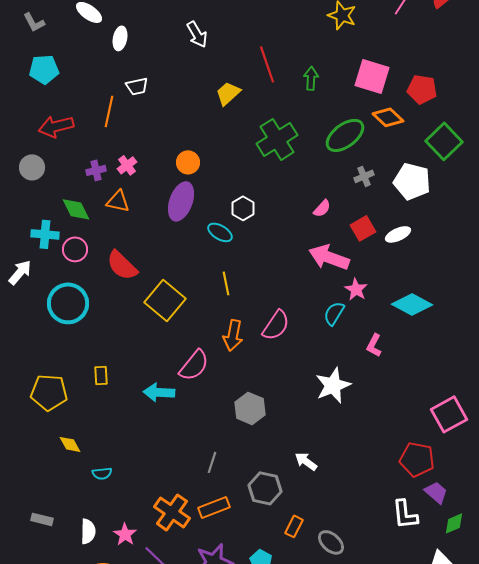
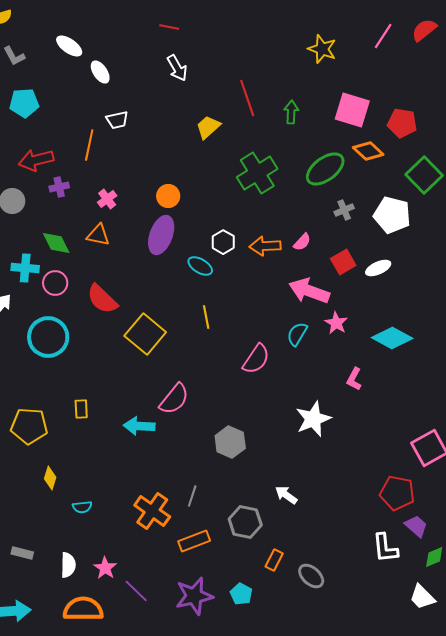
white ellipse: (120, 38) -> (100, 72), turned -45
purple cross: (96, 170) -> (59, 187), moved
cyan semicircle: (334, 313) -> (297, 334), moved
orange arrow: (233, 335) -> (265, 246), moved, turned 76
yellow diamond: (70, 444) -> (50, 478), turned 45
orange cross: (172, 512) -> (152, 511), moved

